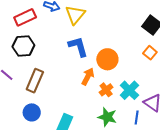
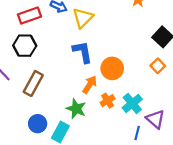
blue circle: (32, 112) -> (38, 124), moved
green star: (107, 117) -> (76, 109), moved

